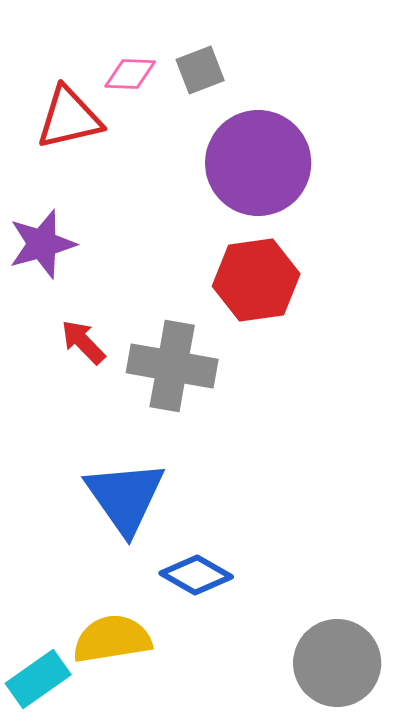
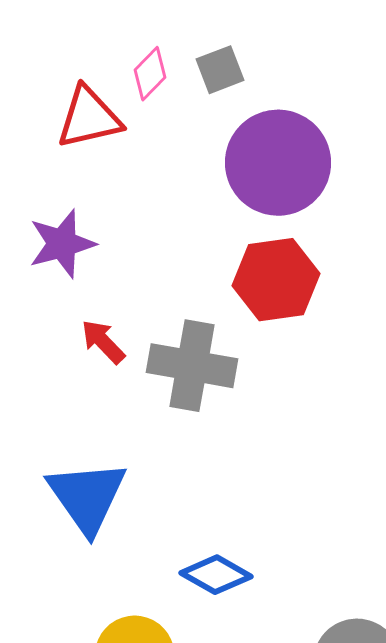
pink diamond: (130, 74) -> (150, 74), turned -48
blue triangle: (125, 497) -> (87, 497), moved

